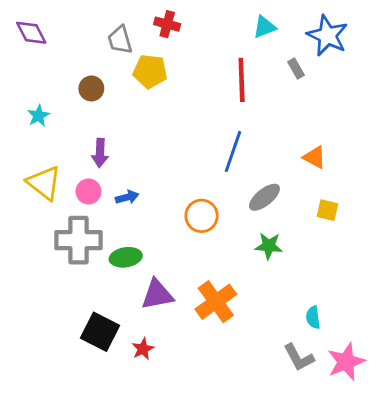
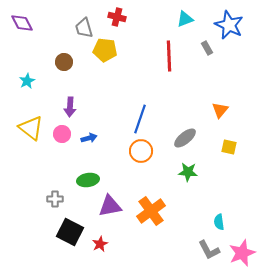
blue line: (233, 151) -> (140, 119), moved
orange triangle: (315, 157) -> (220, 110), turned 42
gray cross: (78, 240) -> (55, 199), moved, size x0.5

